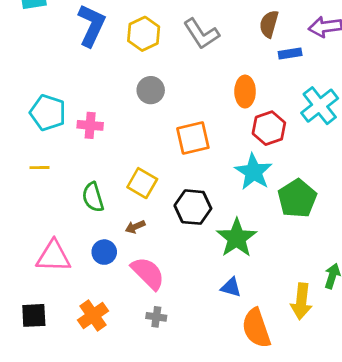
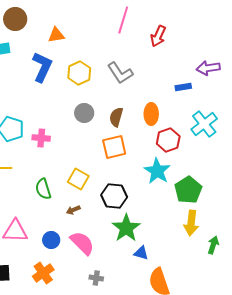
brown semicircle: (269, 24) -> (116, 117), moved
green star: (237, 238) -> (126, 228), moved
blue circle: (104, 252) -> (51, 240), moved
yellow arrow: (301, 301) -> (191, 223), moved
gray cross: (156, 317) -> (96, 278), moved

